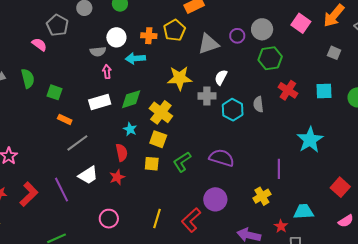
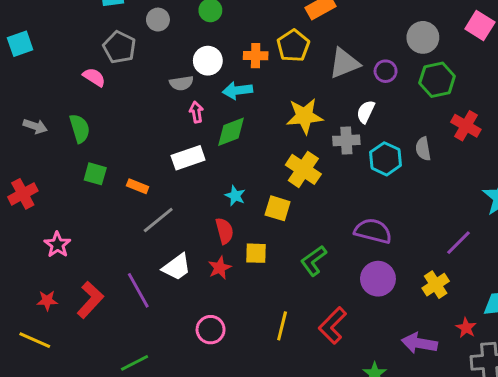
purple circle: (237, 36) -> (386, 71), moved
green square: (54, 92) -> (95, 174), moved
green diamond: (131, 99) -> (231, 132), moved
yellow cross: (161, 112) -> (303, 169), moved
green L-shape: (182, 162) -> (314, 261), moved
yellow square: (152, 164) -> (256, 253), moved
purple line: (279, 169) -> (459, 243), turned 48
purple circle: (215, 199) -> (378, 279), moved

